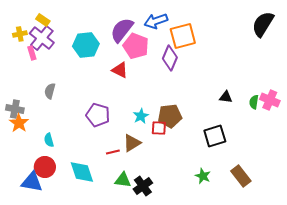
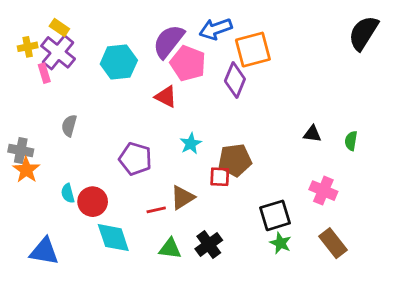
pink cross: (270, 100) -> (323, 191), moved
cyan star: (141, 116) -> (191, 144), moved
black square: (215, 136) -> (275, 215), moved
red circle: (45, 167) -> (93, 202), moved
black cross: (143, 186) -> (209, 244), moved

